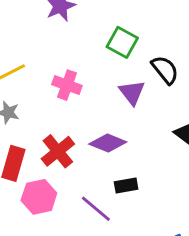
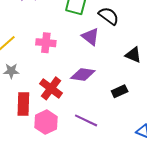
black rectangle: (126, 186) -> (120, 91), moved

